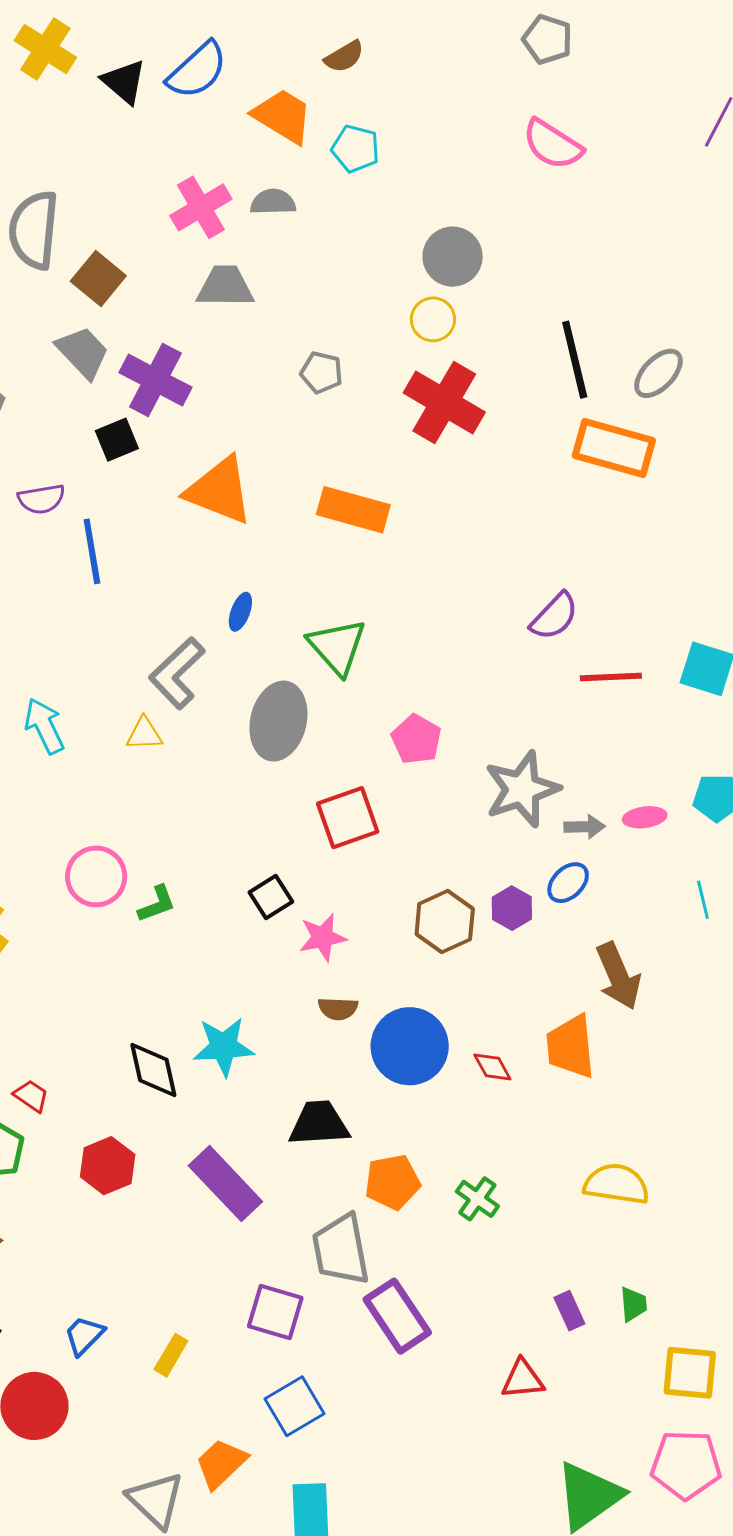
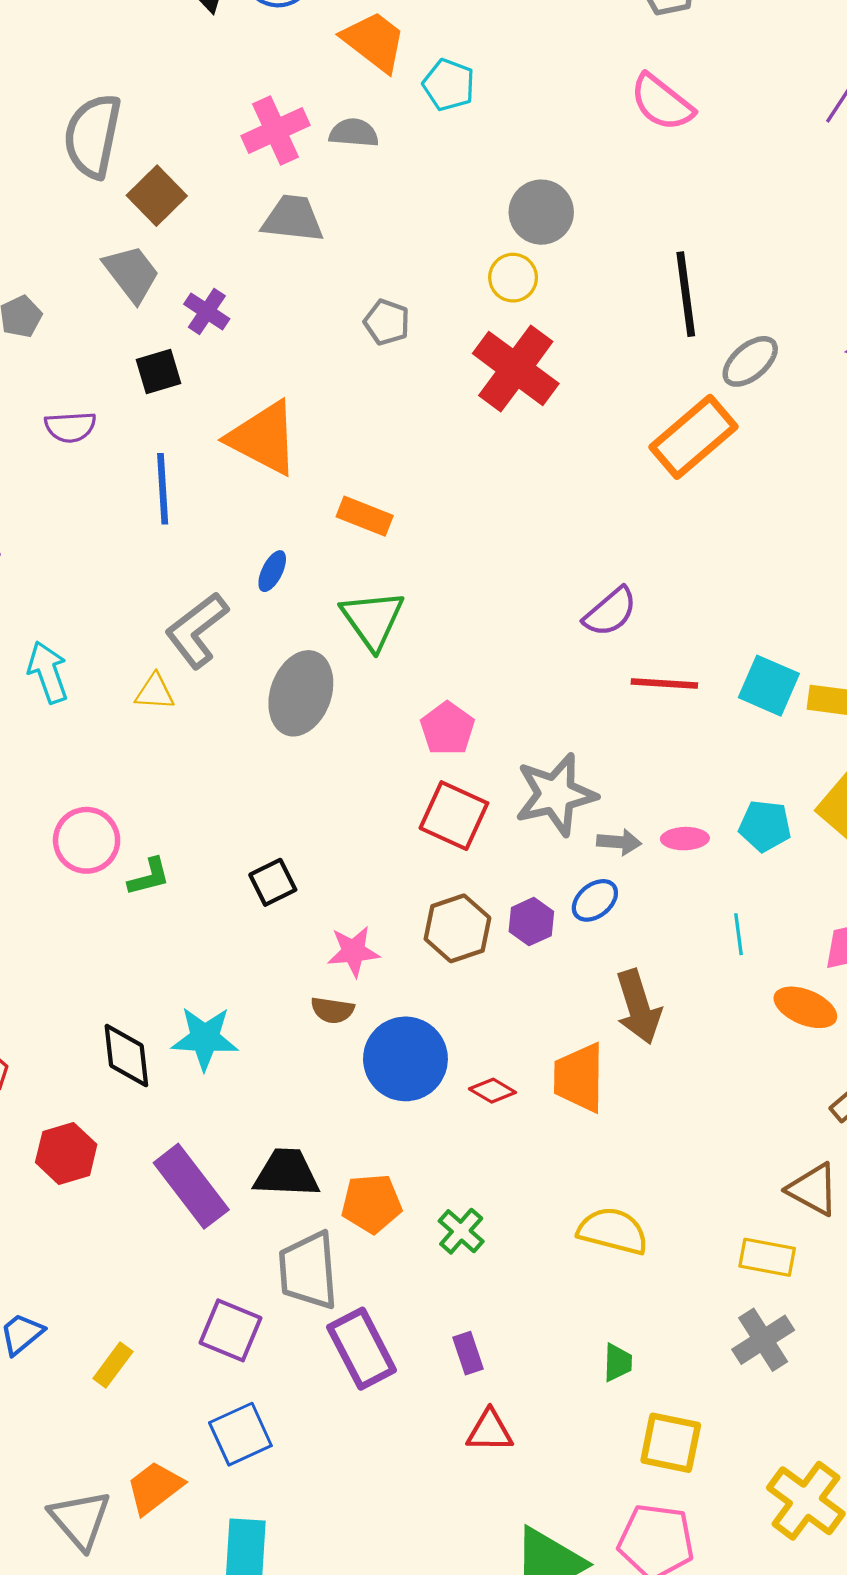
black line: (575, 360) -> (686, 294), moved
purple cross: (155, 380) -> (207, 312), size x0.6
orange rectangle: (614, 448) -> (694, 437), turned -62
orange rectangle: (353, 510) -> (365, 516), moved, size x0.7
blue line: (92, 551) -> (163, 489), moved
red square: (348, 818) -> (454, 816), moved, turned 38
pink star: (323, 937) -> (353, 951), moved
red diamond: (492, 1067) -> (492, 1091), turned -36
black trapezoid: (319, 1123) -> (287, 1173), moved
purple rectangle: (569, 1311) -> (468, 1353), moved

